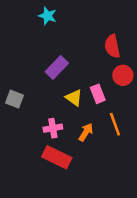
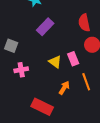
purple rectangle: (57, 67) -> (45, 27), moved
gray square: (15, 99) -> (11, 46), moved
pink cross: (53, 128) -> (21, 70), moved

